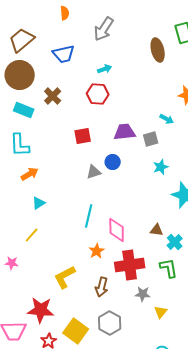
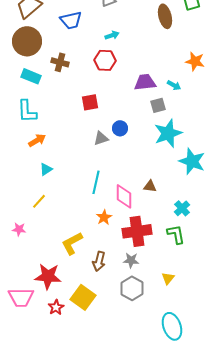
brown cross: (53, 96) -> (60, 62), turned -30
purple trapezoid: (125, 132) -> (145, 82), moved
cyan star: (161, 167) -> (168, 133), size x1.8
brown triangle: (157, 230) -> (150, 186), moved
brown arrow: (102, 287) -> (99, 261), moved
gray star: (143, 294) -> (131, 260), moved
gray hexagon: (110, 323) -> (132, 288), moved

